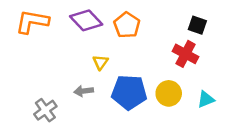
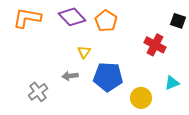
black square: (197, 25) -> (178, 21), moved
yellow circle: (169, 93) -> (141, 98), moved

